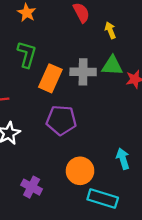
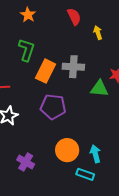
green triangle: (112, 66) -> (99, 89), moved
cyan arrow: (123, 159) -> (95, 154), moved
cyan rectangle: (103, 199) -> (85, 174), size x0.7

